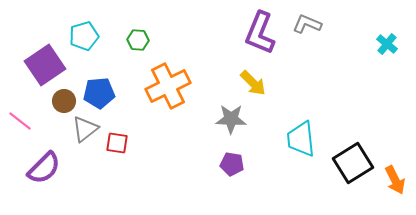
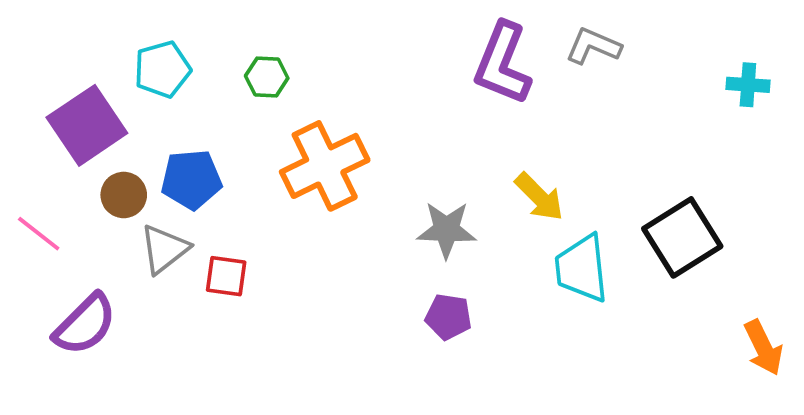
cyan cross: (387, 44) -> (748, 85), turned -35
yellow arrow: (253, 83) -> (539, 197), moved
black square: (353, 163) -> (682, 237), moved

